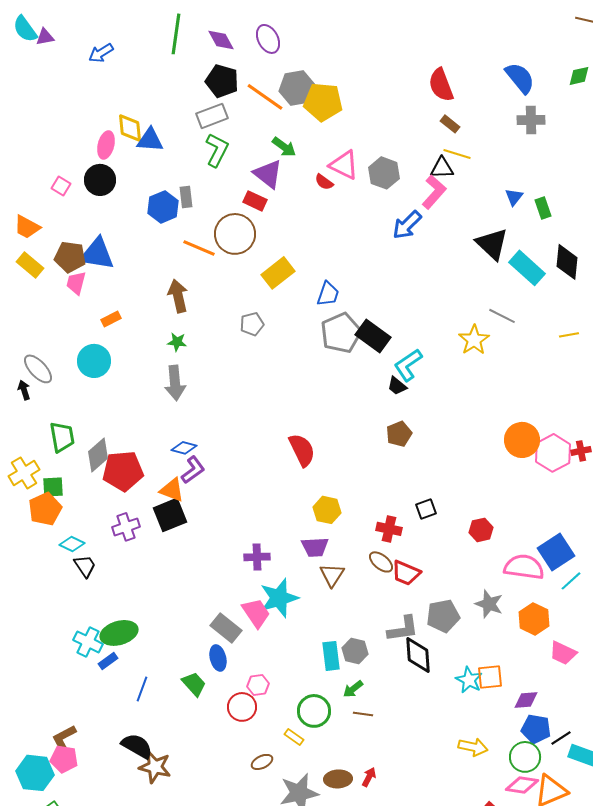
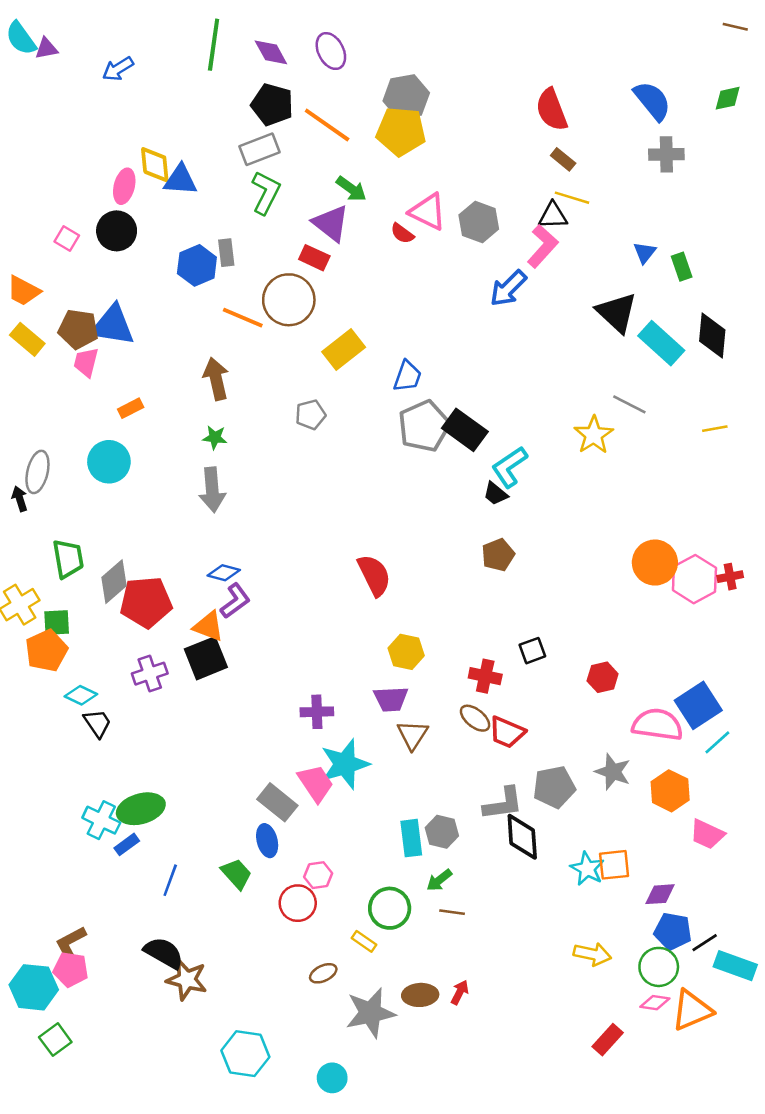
gray hexagon: (297, 88) -> (406, 97), moved
gray ellipse: (38, 369) -> (37, 472), turned 56
pink diamond: (522, 785) -> (655, 1003), size x0.7

